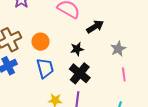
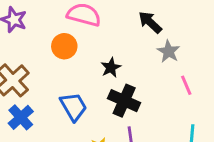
black arrow: (95, 27) -> (150, 22), moved, turned -90
orange circle: (40, 42) -> (64, 46), moved

